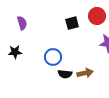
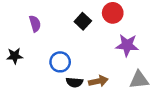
purple semicircle: (22, 23) -> (35, 24), moved
black square: (72, 23) -> (83, 21), turned -32

